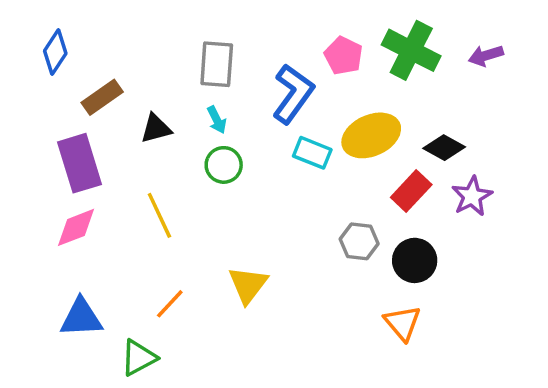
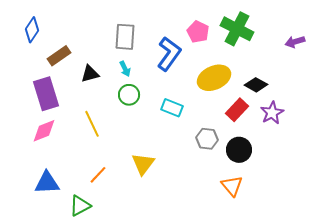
purple arrow: (486, 56) -> (295, 42), moved
cyan rectangle: (312, 153) -> (172, 108), moved

